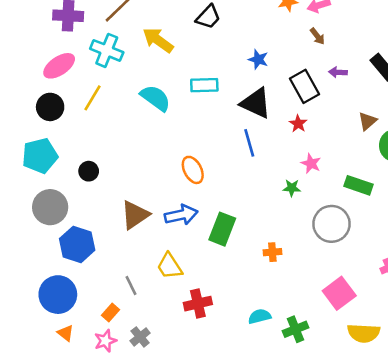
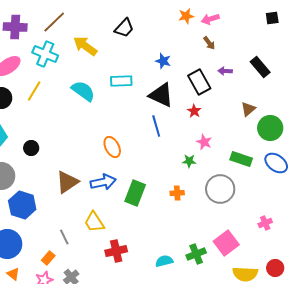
orange cross: (272, 252) -> (177, 193), moved
green cross: (296, 329) -> (196, 254), moved

